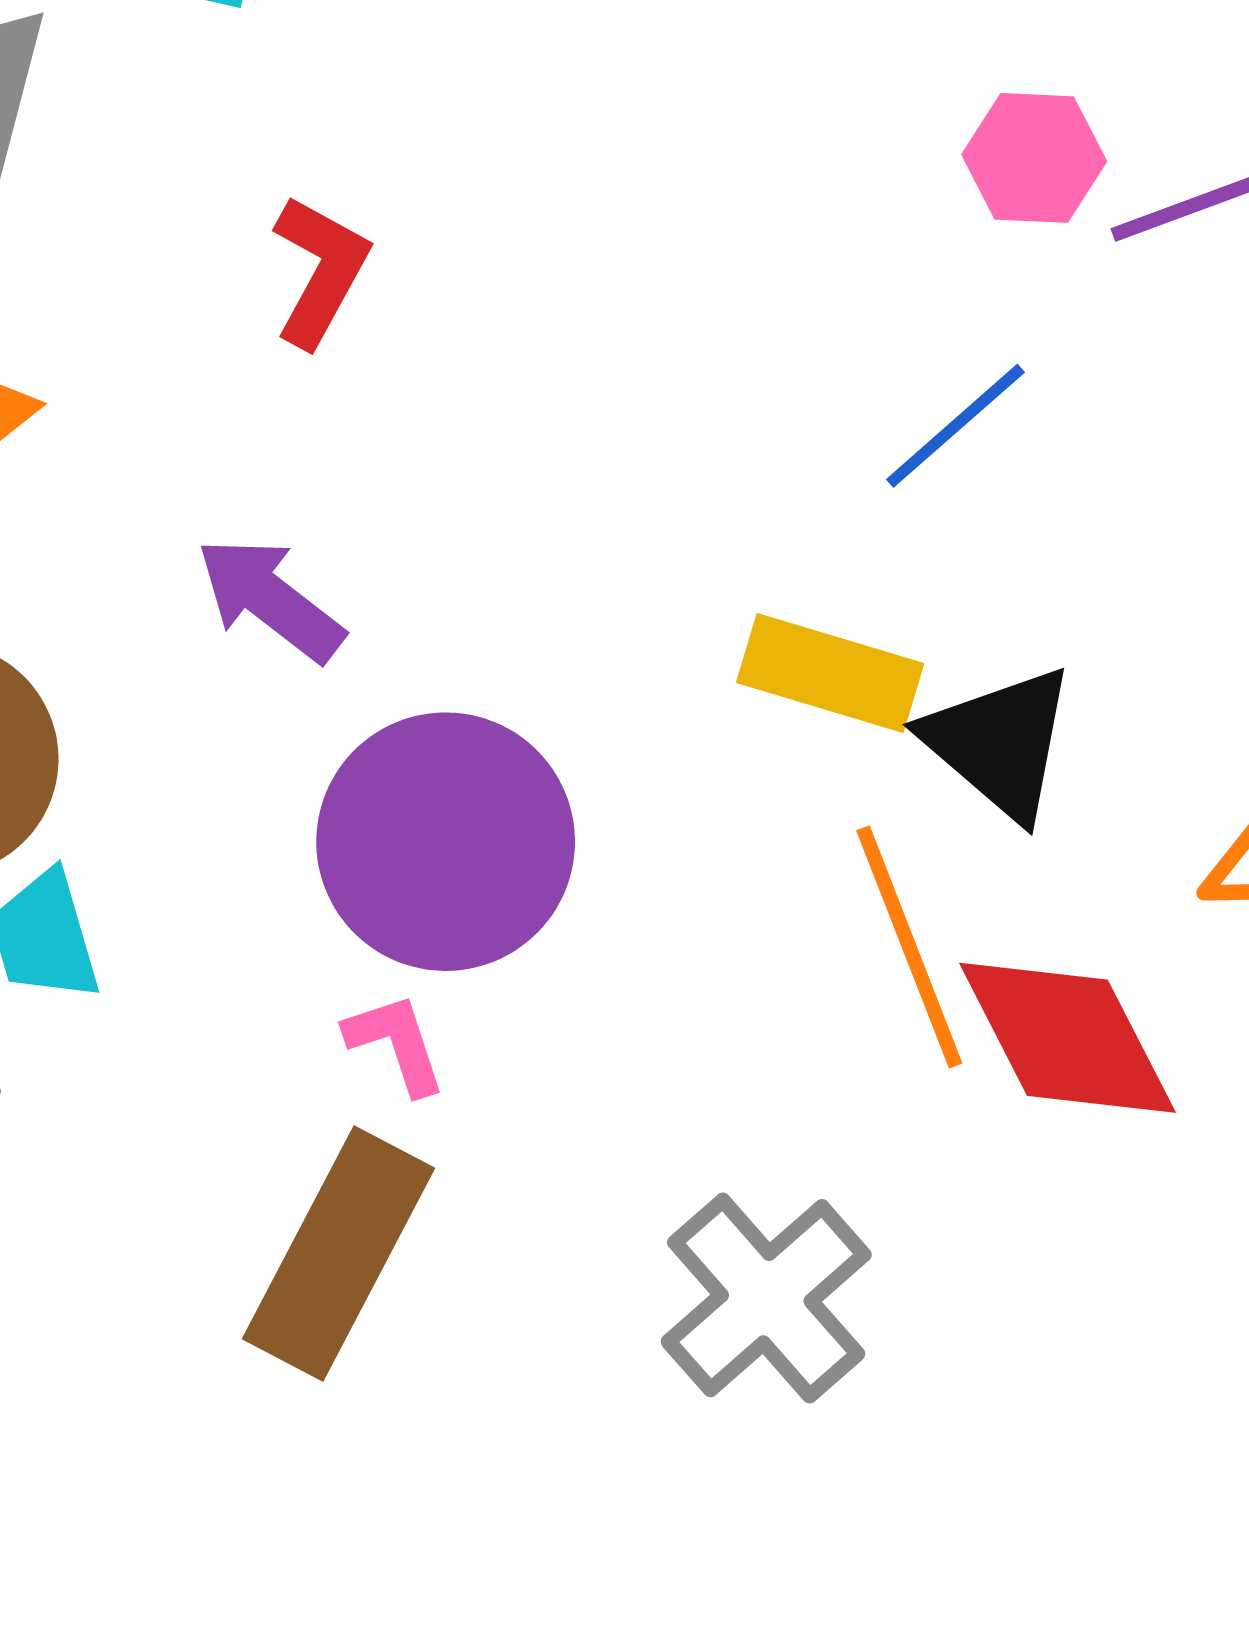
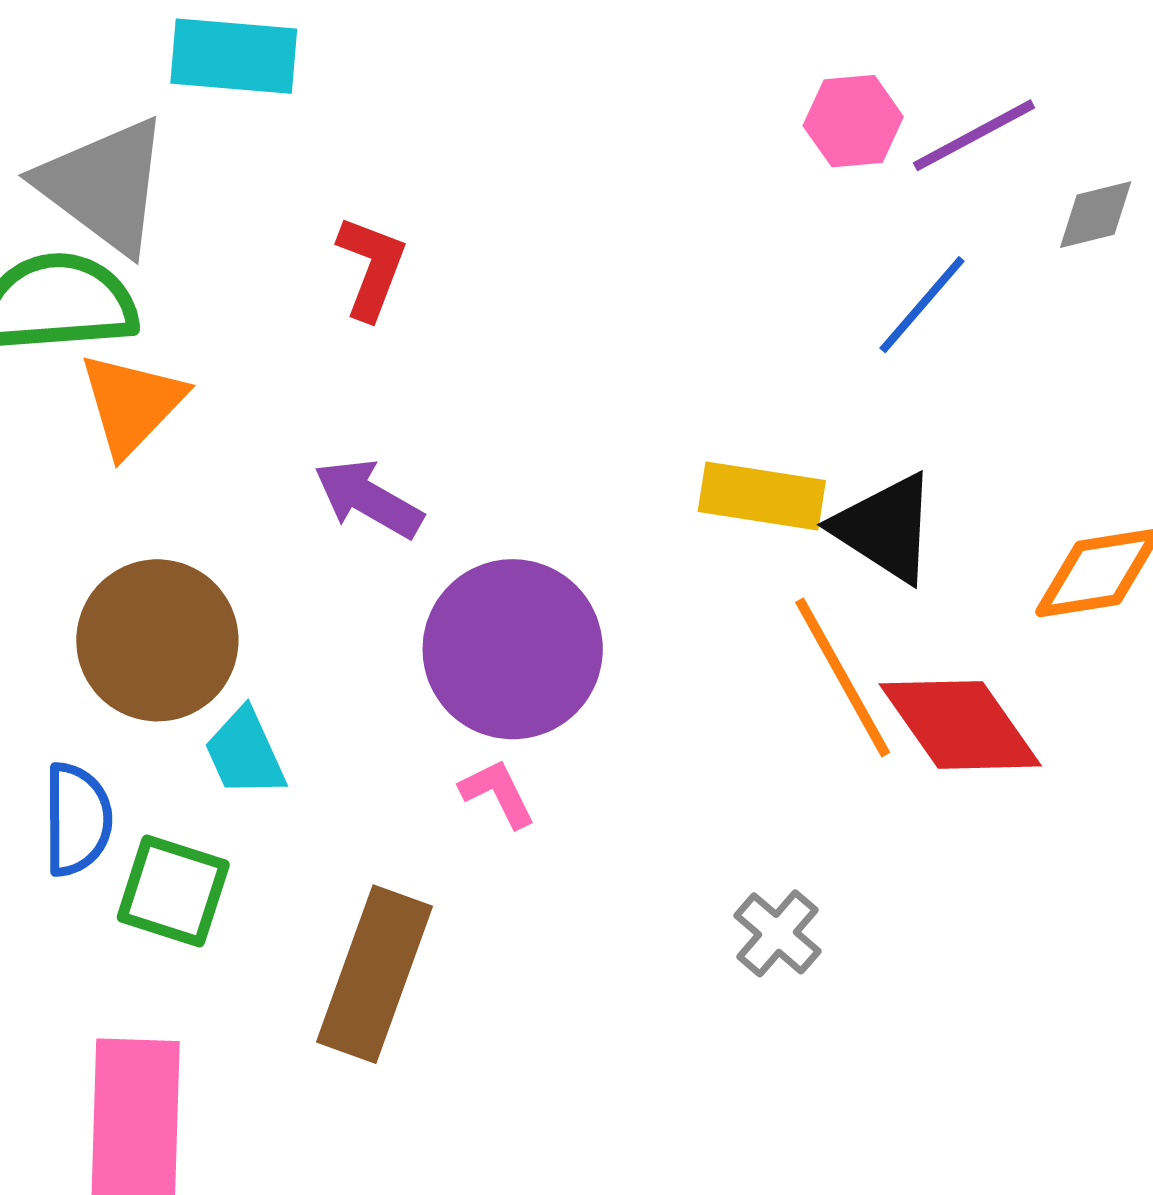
blue line: (955, 426) -> (922, 305), moved
brown rectangle: (339, 1254) -> (375, 974), moved
gray cross: (766, 1298) -> (777, 933), size x0.6

